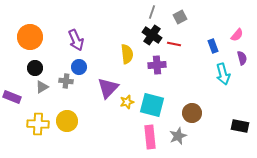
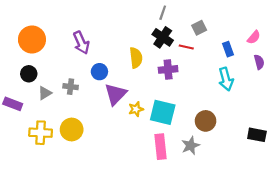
gray square: (180, 17) -> (199, 28), moved
blue circle: (79, 67) -> (99, 72), moved
black circle: (35, 68) -> (29, 74), moved
cyan arrow: (223, 74) -> (226, 79), moved

